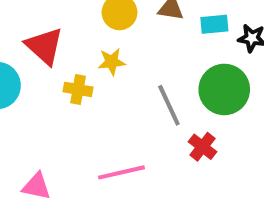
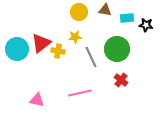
red triangle: (44, 46) -> (41, 43), moved, turned 40
green circle: (224, 89) -> (117, 49), moved
gray line: (169, 105) -> (91, 57), moved

